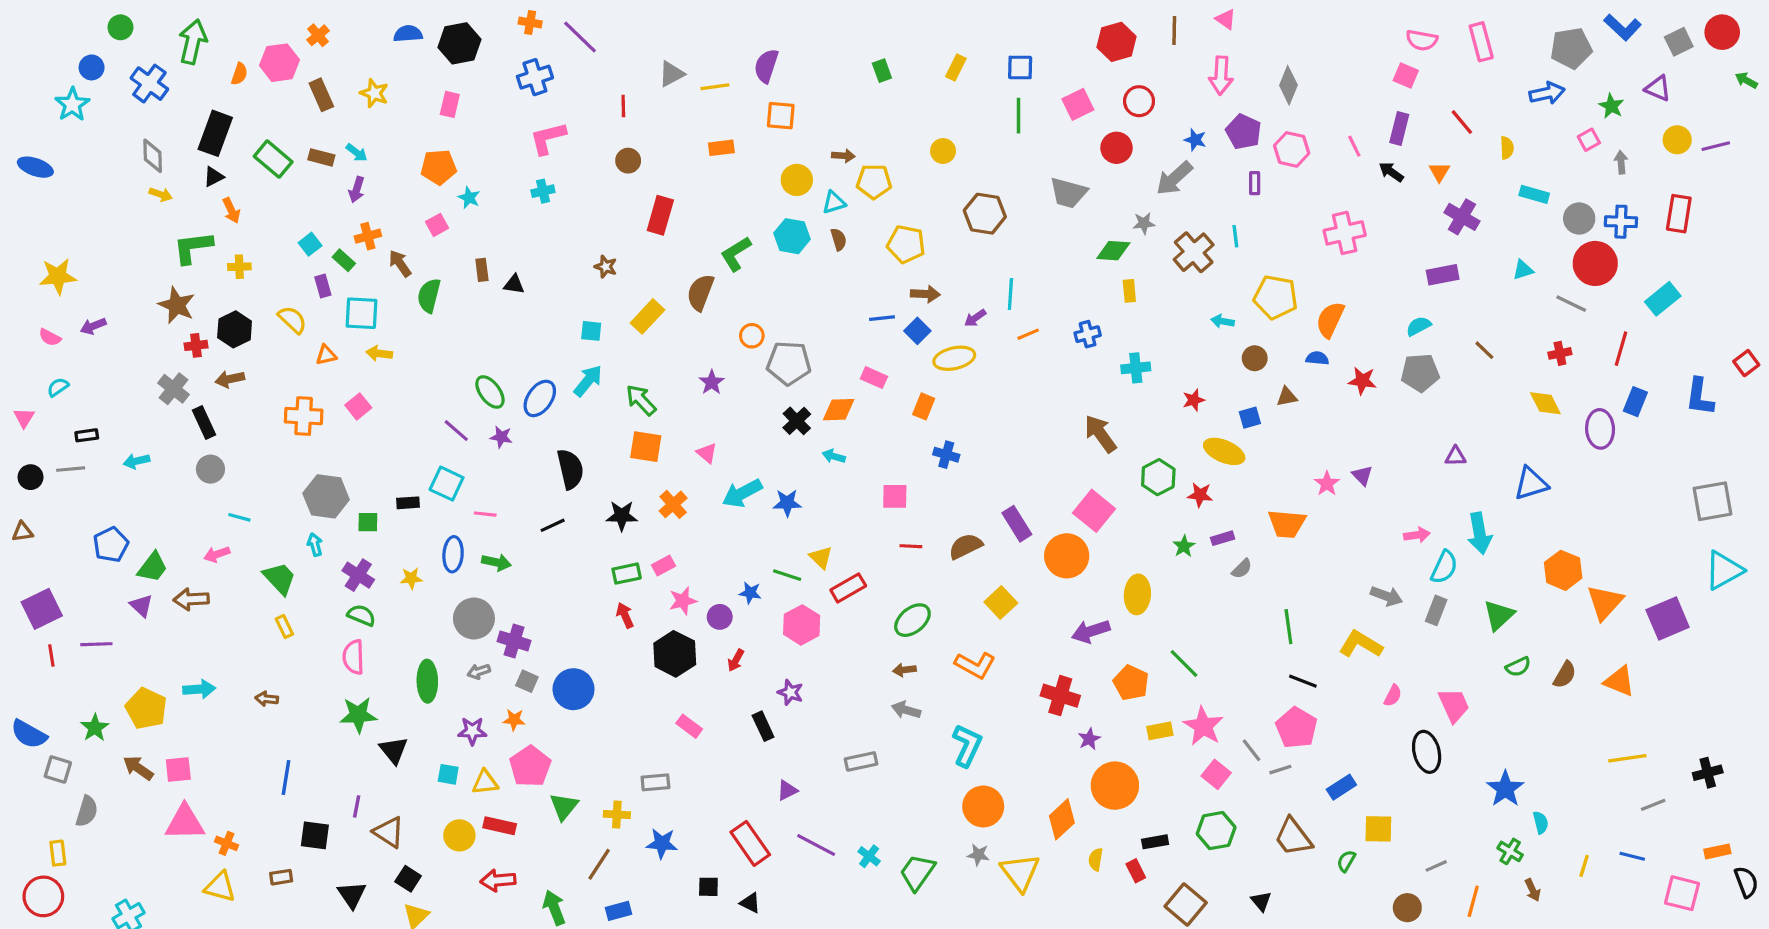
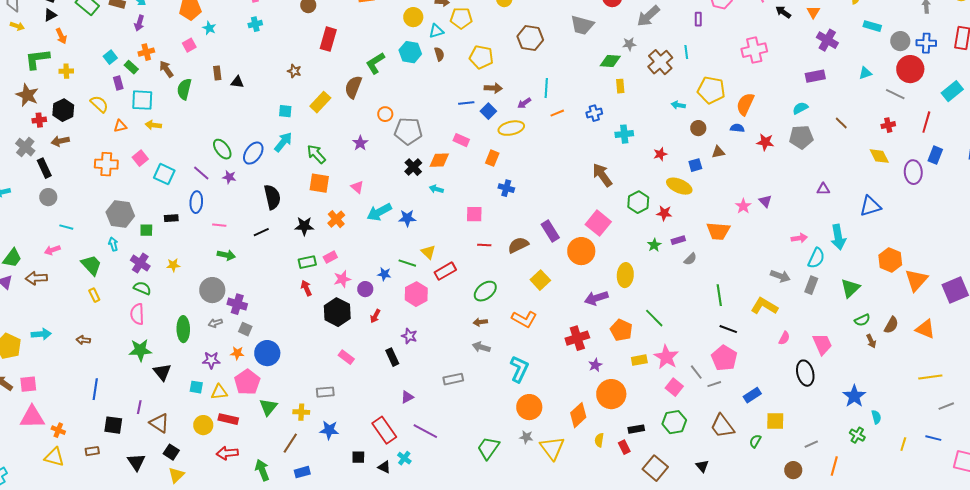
cyan square: (447, 484) -> (164, 174), moved
blue ellipse: (453, 554) -> (196, 202), moved
blue circle: (574, 689) -> (267, 353), moved
red cross: (1060, 696) -> (577, 338), turned -35
cyan cross: (869, 856) -> (404, 458), moved
brown arrow: (1533, 890) -> (871, 341), moved

